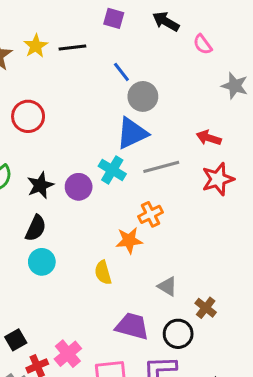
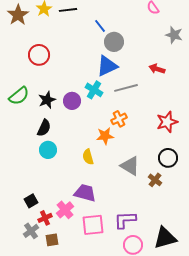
red star: (218, 179) -> (167, 122), moved
gray triangle: (167, 286) -> (130, 166), size x1.5
purple trapezoid: (132, 326) -> (85, 193), moved
black circle: (178, 334) -> (168, 158), moved

